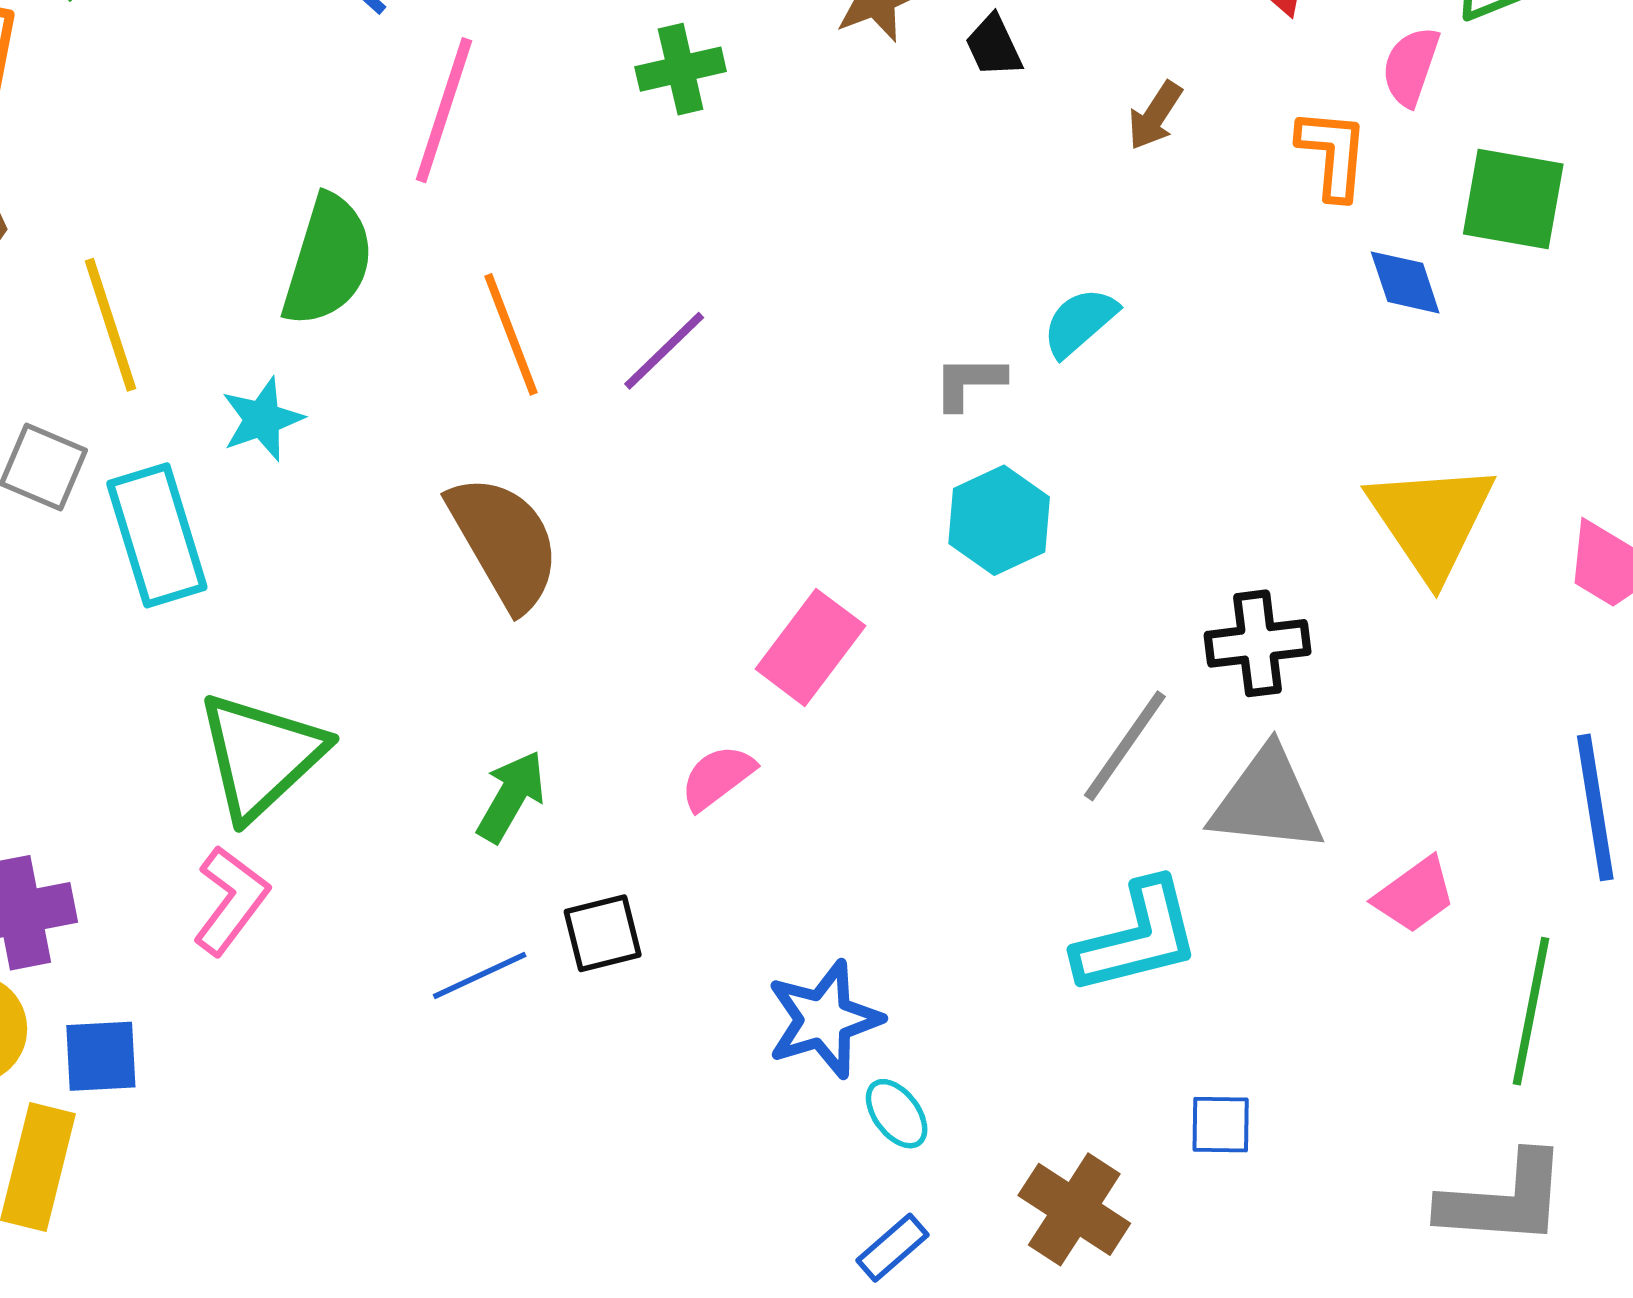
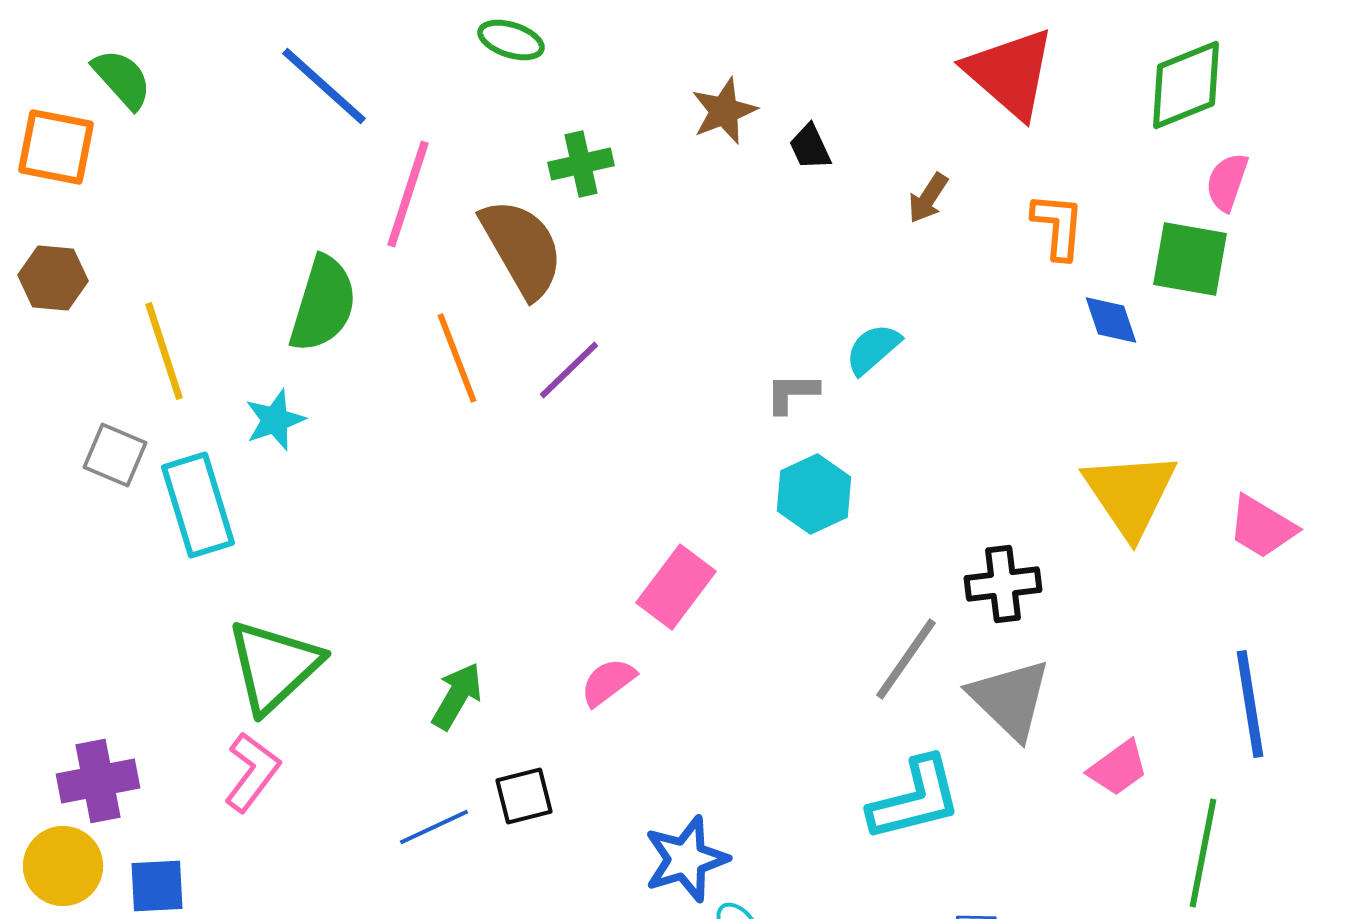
pink semicircle: (1411, 66) -> (1227, 182), moved
brown semicircle: (504, 542) -> (522, 248), moved
gray triangle: (1267, 801) -> (1010, 699), turned 38

